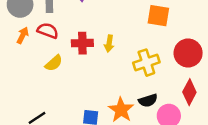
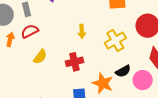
red semicircle: (48, 31) -> (30, 31), turned -36
red cross: (82, 43) -> (74, 62), moved

